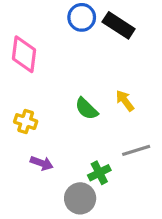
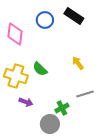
blue circle: (82, 17) -> (45, 20), moved
green semicircle: (86, 109) -> (40, 69), moved
yellow cross: (26, 122) -> (16, 76), size x1.6

